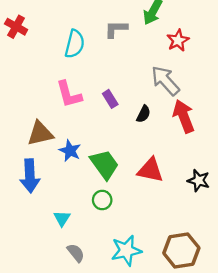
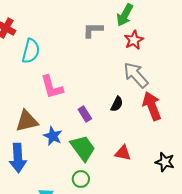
red star: (178, 40) -> (134, 40), moved
cyan semicircle: (75, 44) -> (31, 51), moved
purple rectangle: (110, 99) -> (85, 114), moved
red triangle: (150, 170) -> (123, 153), size x0.7

